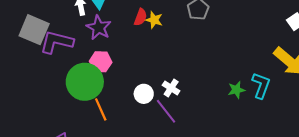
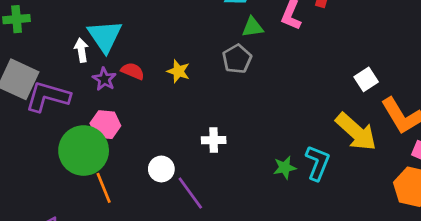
red semicircle: (140, 17) -> (133, 71), moved, turned -90
purple star: (99, 28) -> (104, 79), size x0.7
white cross: (171, 88) -> (214, 140), moved, turned -36

